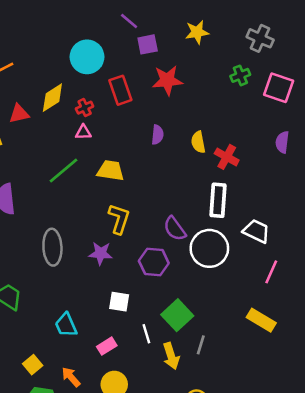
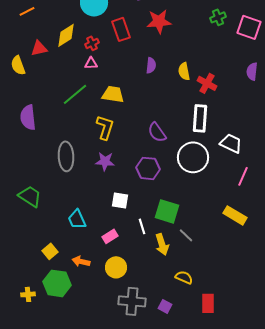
yellow L-shape: (119, 219) -> (105, 127), moved
purple semicircle: (175, 229) -> (157, 132), moved
green square: (177, 315) -> (167, 211), turned -30
gray line: (201, 345) -> (186, 235), turned -63
orange arrow: (71, 377) -> (81, 261), turned -36

